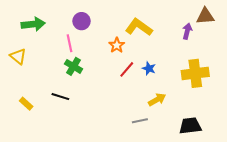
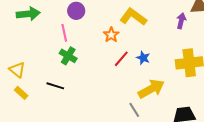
yellow triangle: (18, 56) -> (17, 70), moved
yellow arrow: (157, 100) -> (151, 89), size x1.5
gray line: (140, 121) -> (134, 110), turned 70

